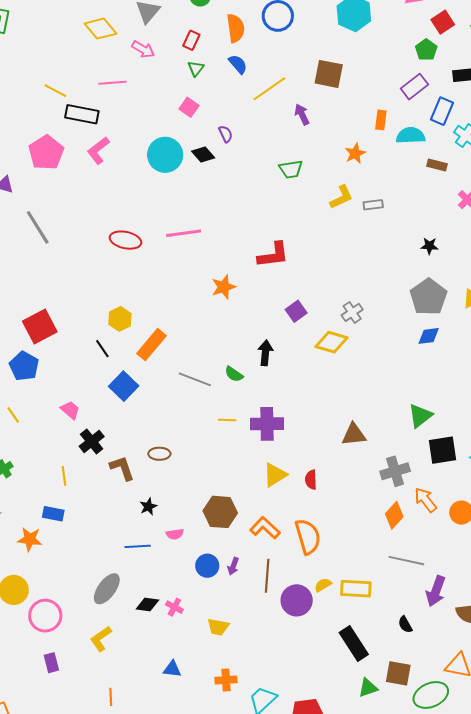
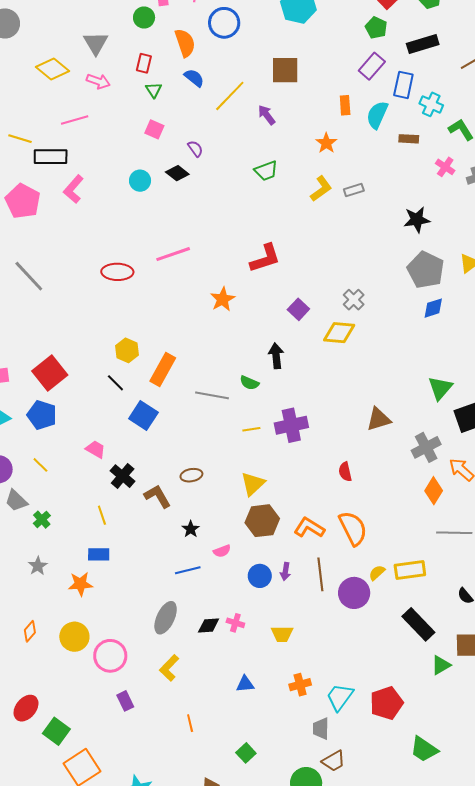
cyan semicircle: (411, 136) -> (377, 115), turned -52
cyan circle: (165, 155) -> (140, 181), size x0.6
black star: (429, 246) -> (417, 220), size x1.5
yellow triangle: (275, 475) -> (253, 484), moved

